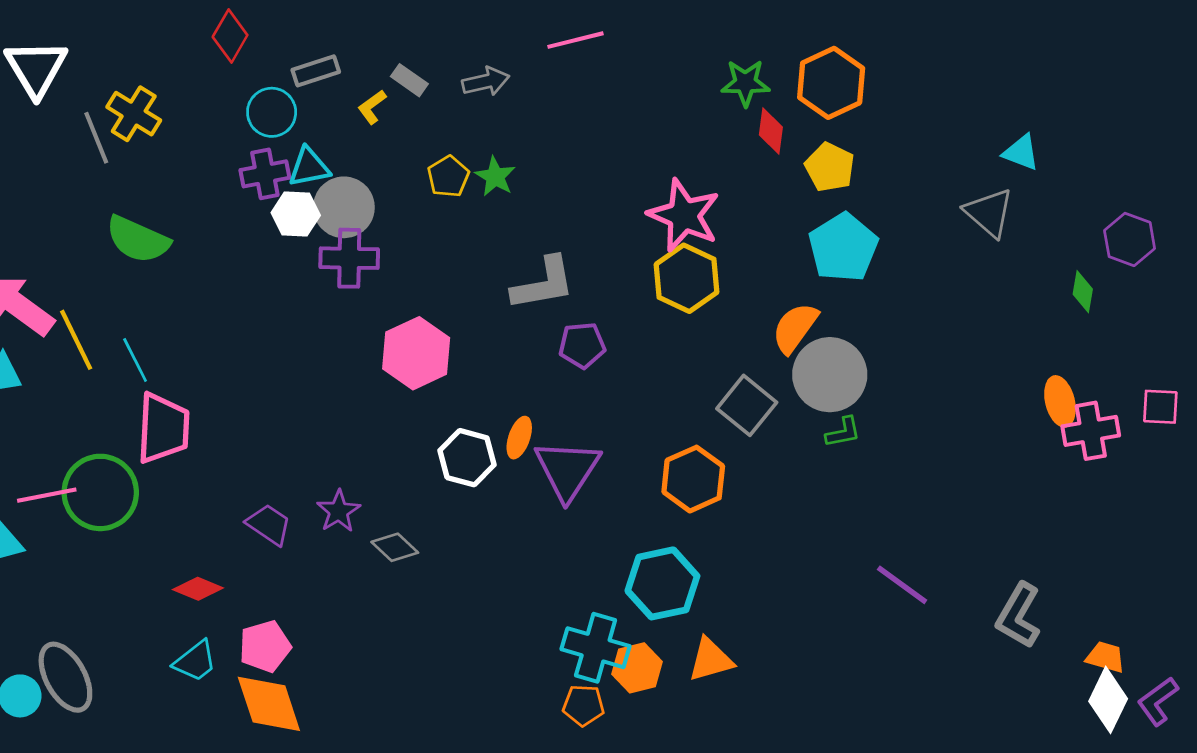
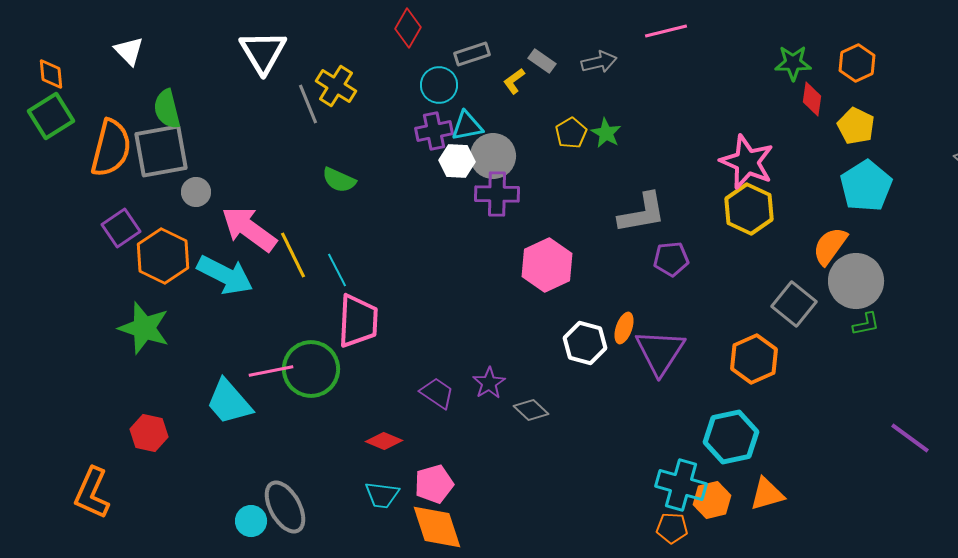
orange hexagon: (831, 83) -> (857, 63), size x0.7
green semicircle: (138, 239) -> (339, 180), size x0.7
cyan trapezoid: (195, 661) -> (382, 495), turned 45

